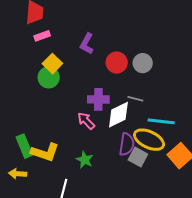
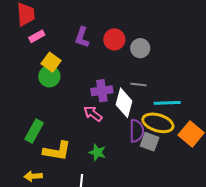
red circle: (117, 63) -> (114, 39), moved
white diamond: (118, 115) -> (124, 103), turned -40
green rectangle: (24, 146) -> (34, 131), moved, turned 60

